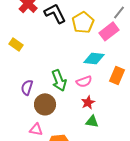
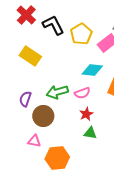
yellow rectangle: (16, 44) -> (30, 56), moved, size x1.5
green arrow: (59, 80) -> (57, 92), turned 95

